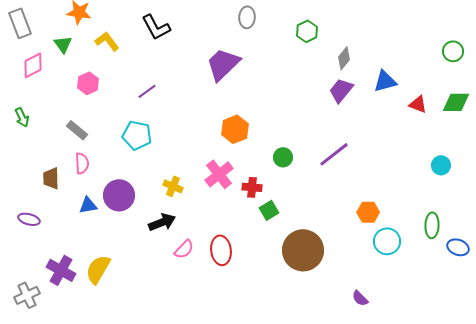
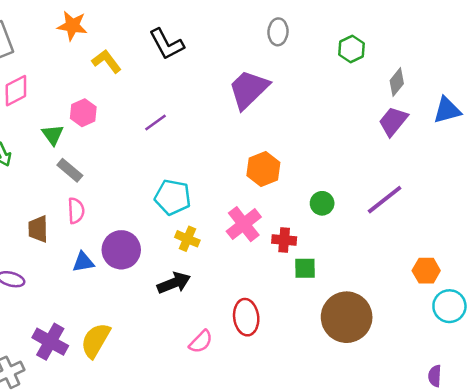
green triangle: (63, 44) -> (53, 135), moved
cyan pentagon: (137, 135) -> (173, 197), moved
green square: (269, 210) -> (305, 268), turned 30
pink semicircle: (184, 249) -> (201, 342), moved
purple semicircle: (360, 298) -> (435, 376), moved, turned 48

